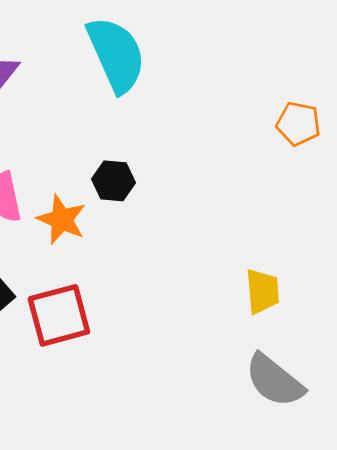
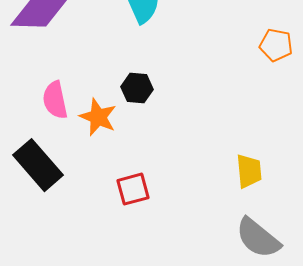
red square: (59, 315) -> (133, 189), moved, size x0.7

